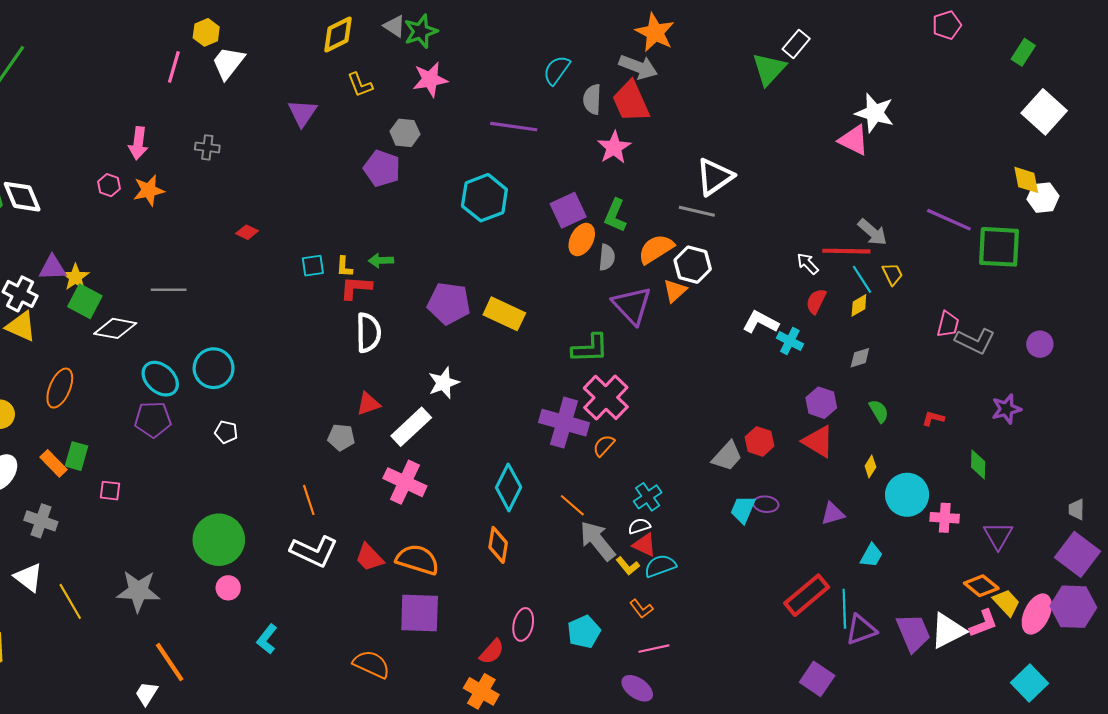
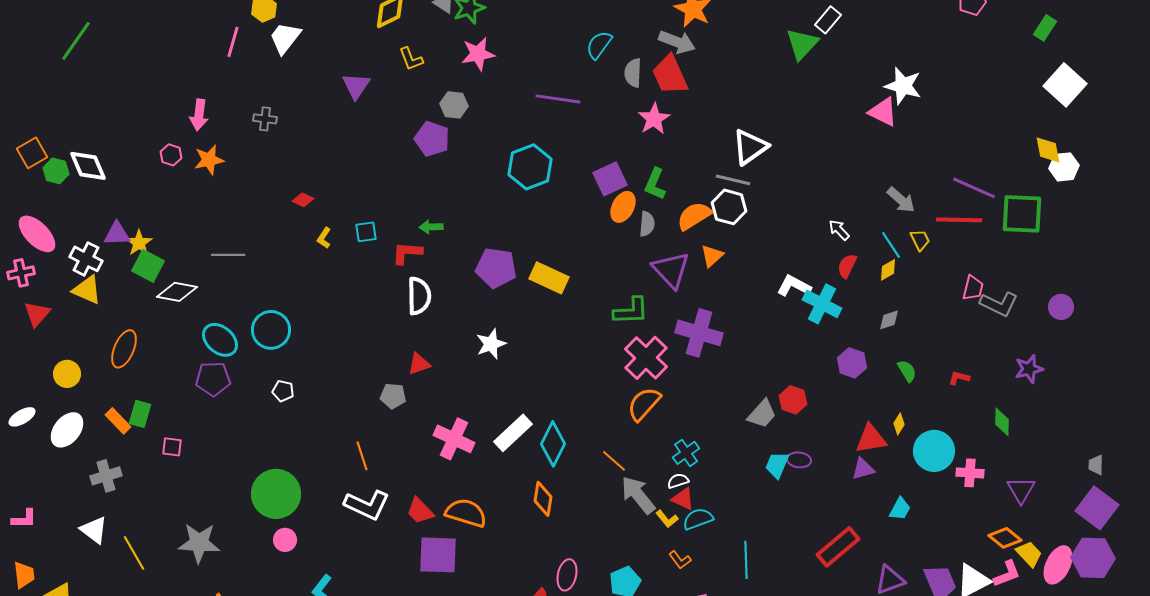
red line: (846, 251) -> (959, 220), moved
white hexagon: (693, 265) -> (729, 207), moved
yellow L-shape: (344, 267) -> (324, 238), moved, turned 30
cyan cross: (790, 341) -> (822, 304), size x1.5
purple cross: (564, 423) -> (699, 333), moved
white rectangle: (411, 427) -> (513, 433), moved
red triangle: (818, 441) -> (871, 439), moved, turned -40
orange semicircle: (604, 446) -> (644, 404), size x1.6
gray cross: (41, 521) -> (106, 476), turned -36
cyan line: (844, 609) -> (746, 560), moved
purple square: (420, 613) -> (438, 555), moved

